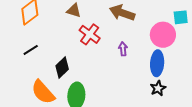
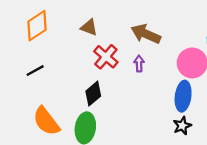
purple arrow: (123, 49) -> (139, 64), moved
black diamond: (62, 68) -> (93, 94), moved

